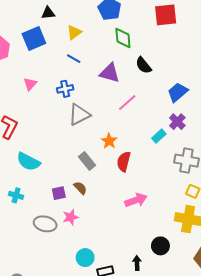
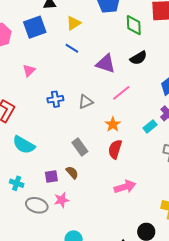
green diamond: (123, 38) -> (134, 25), moved
black semicircle: (143, 65) -> (138, 58), turned -84
blue cross: (65, 89) -> (55, 99), moved
gray triangle: (79, 115) -> (86, 102), moved, size x0.7
orange star: (109, 141) -> (113, 124), moved
cyan cross: (16, 195) -> (17, 183), moved

